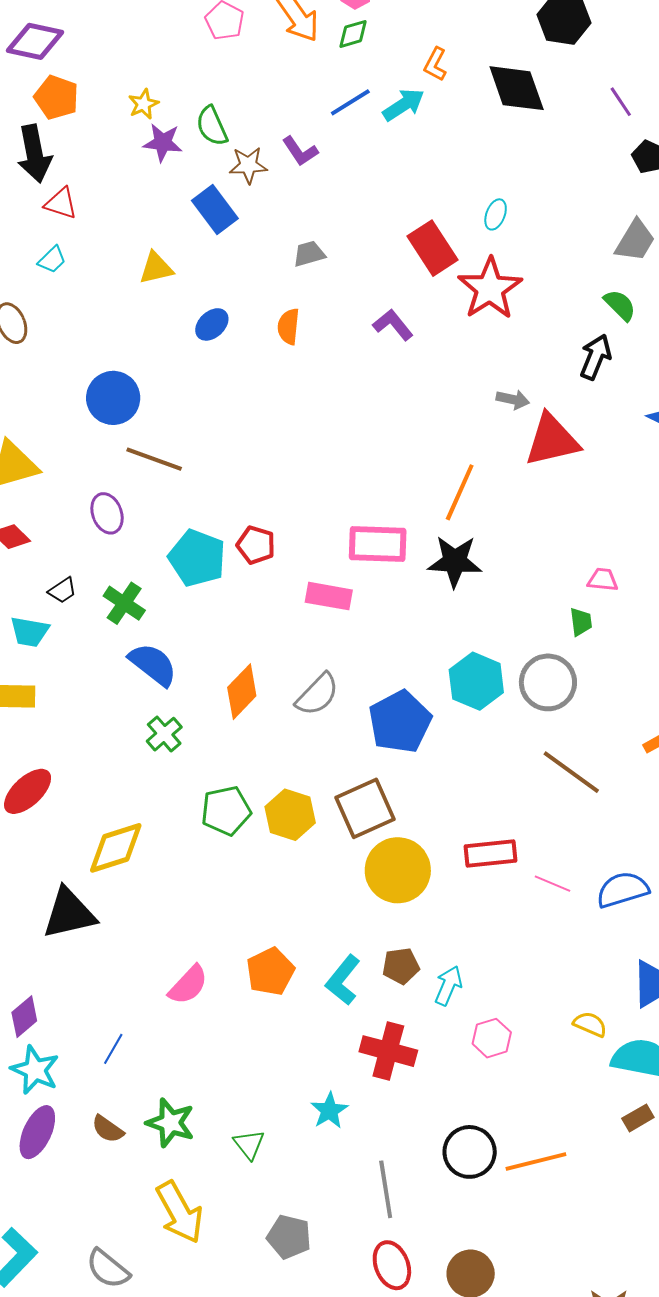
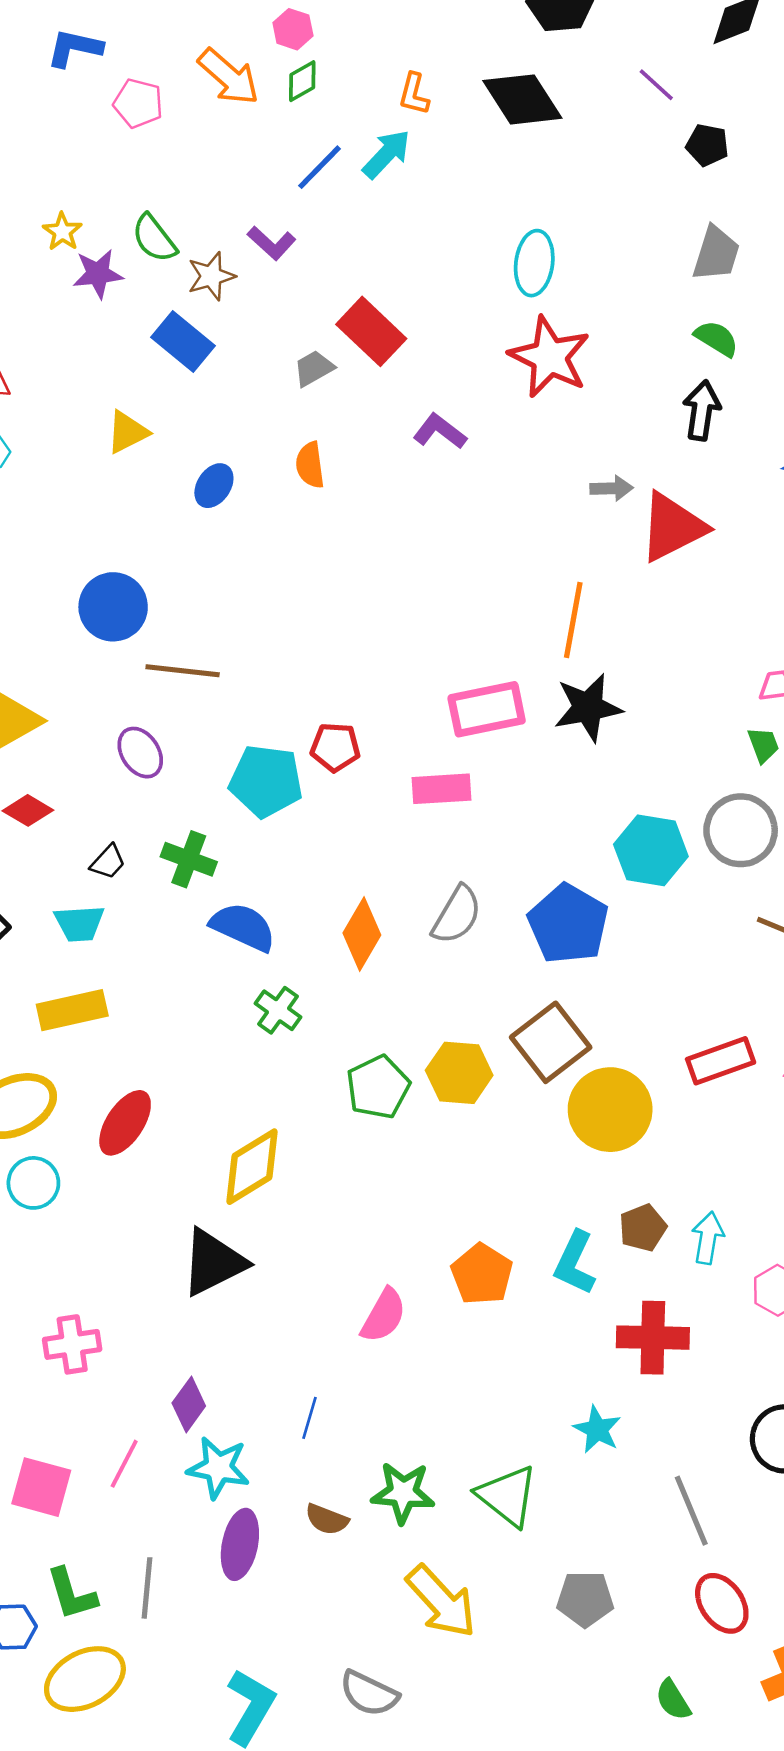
cyan ellipse: (496, 214) -> (534, 263), size x1.6
red rectangle: (433, 248) -> (371, 331), moved
green triangle: (249, 1144) -> (507, 1496), size x1.6

